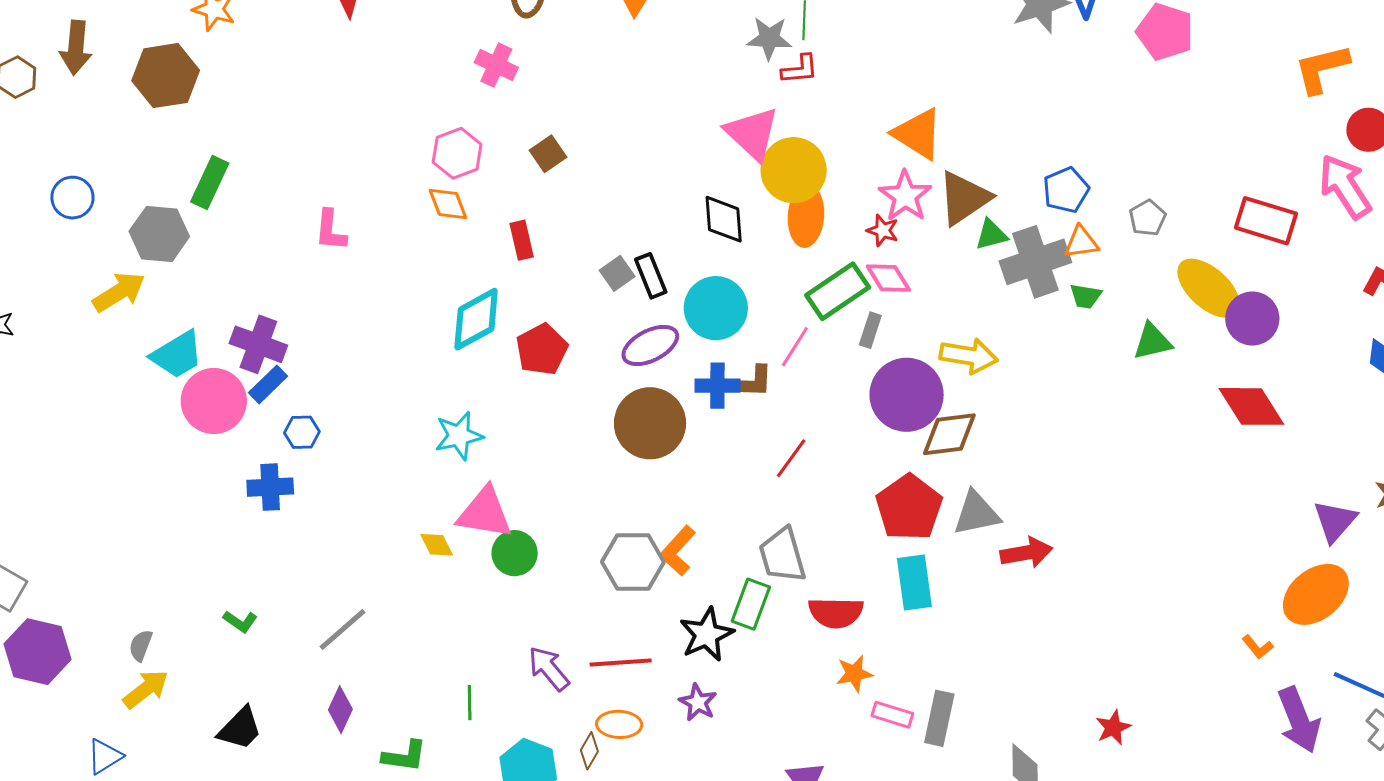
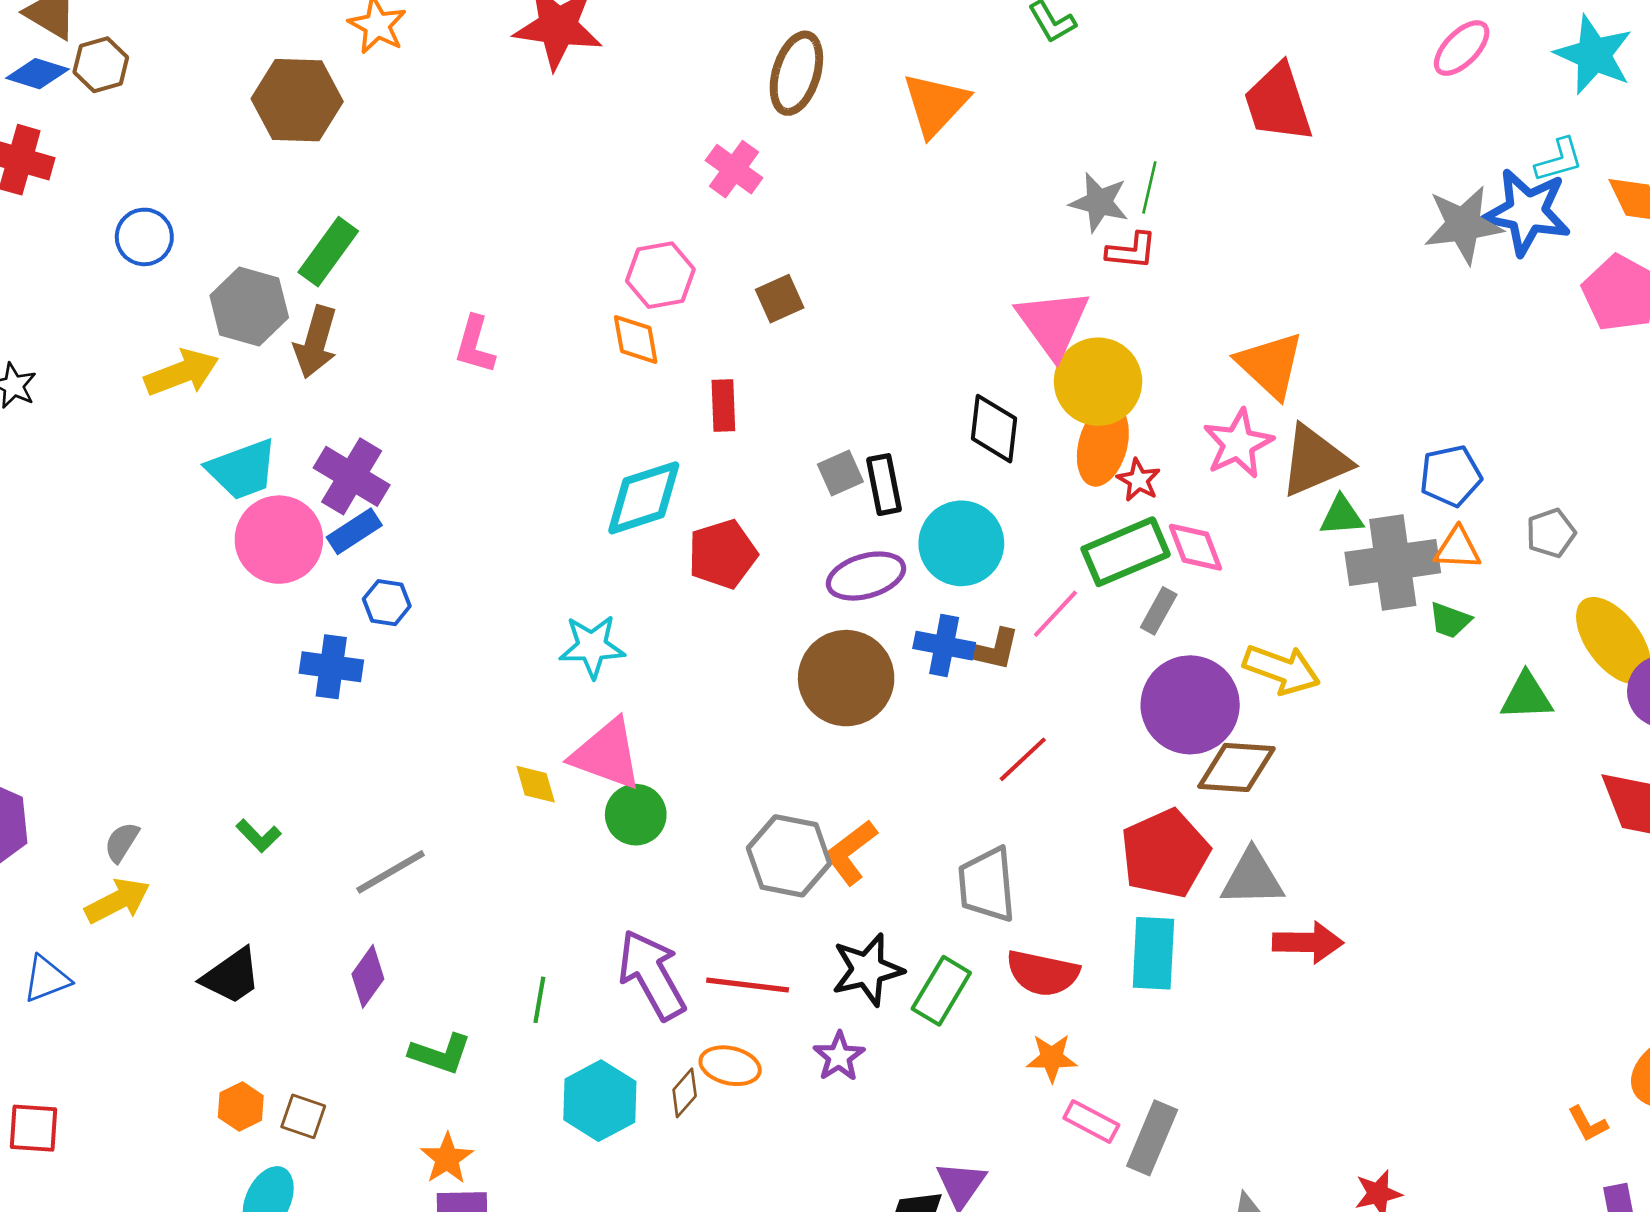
brown arrow: (76, 48) -> (316, 342), moved
red star: (883, 230) -> (1139, 480), moved
green rectangle: (751, 604) -> (941, 991), moved
purple arrow: (549, 669) -> (652, 975), size x1.4

